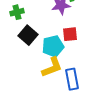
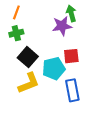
yellow L-shape: (52, 67) -> (29, 83), moved
blue rectangle: (72, 79) -> (72, 90), moved

